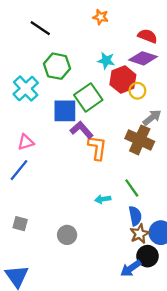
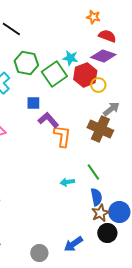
orange star: (101, 17) -> (93, 17), moved
green square: (88, 97) -> (54, 74), moved
blue square: (65, 111) -> (33, 103), size x0.6
gray circle: (67, 235) -> (39, 253), moved
blue arrow: (131, 268) -> (73, 244), moved

